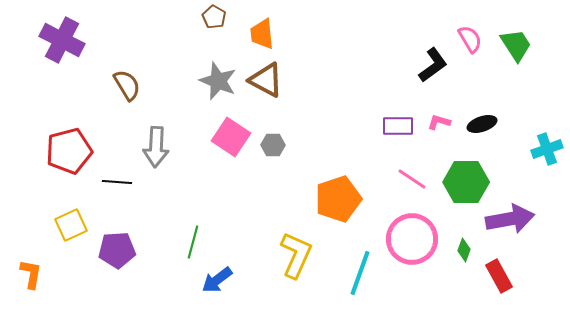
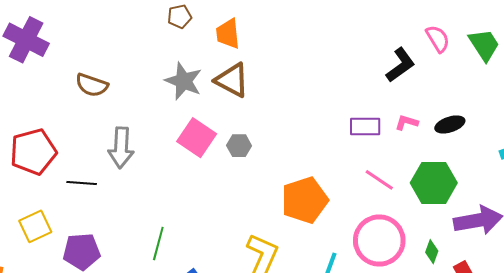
brown pentagon: (214, 17) -> (179, 17), turned 30
brown semicircle: (127, 85) -> (92, 85), turned 140

